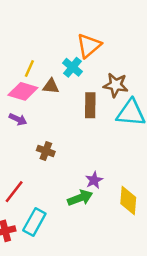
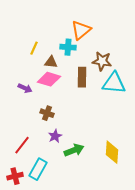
cyan cross: (72, 67) -> (68, 47), turned -35
pink diamond: (23, 91) -> (49, 79), moved
purple star: (94, 180) -> (55, 136), moved

